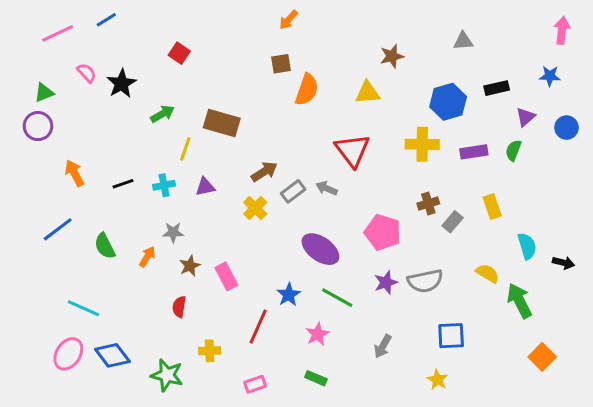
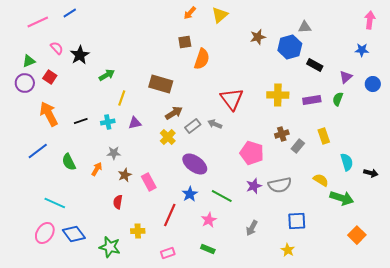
red square: (179, 53) -> (50, 77), moved
black rectangle: (497, 88) -> (315, 65), moved, turned 42
yellow triangle: (368, 93) -> (220, 15), moved, turned -36
blue hexagon: (448, 102) -> (290, 47), moved
brown rectangle: (222, 123) -> (161, 84), moved
orange arrow: (74, 173) -> (49, 114), size x1.4
purple ellipse: (320, 249) -> (195, 164), moved
green arrow: (519, 301) -> (342, 198), turned 135

